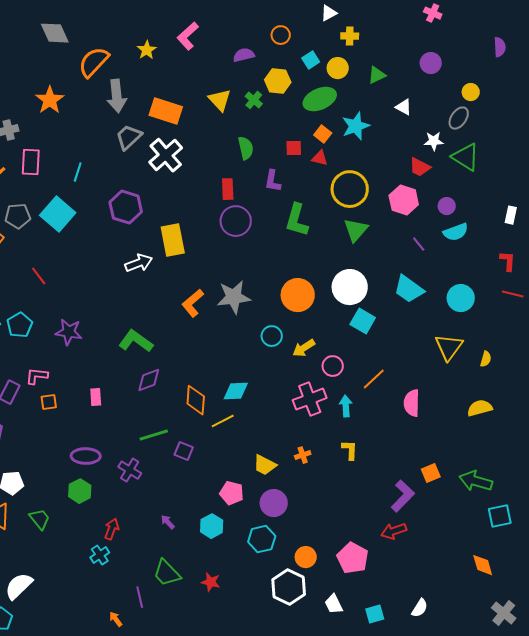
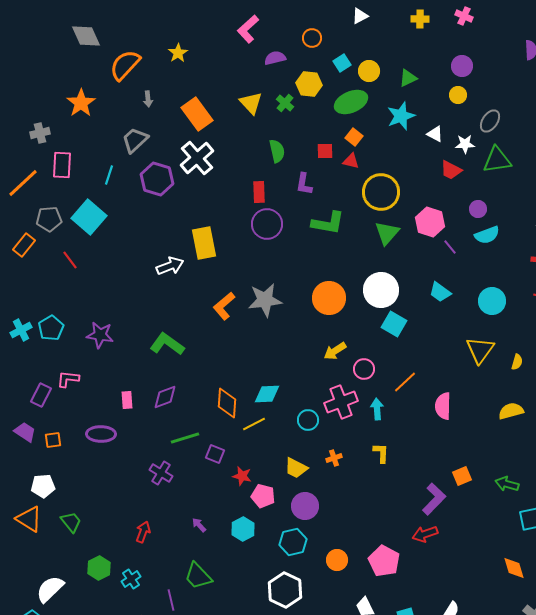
pink L-shape: (188, 36) -> (248, 29), moved
yellow cross: (350, 36) -> (420, 19), moved
yellow circle: (471, 92) -> (458, 95), moved
gray arrow: (117, 96) -> (148, 99), size x0.5
white triangle: (404, 107) -> (435, 134), moved
orange rectangle: (166, 111) -> (197, 114), turned 36
cyan star: (356, 126) -> (401, 116), moved
gray trapezoid: (129, 137) -> (135, 140), moved
green triangle: (466, 157) -> (497, 160), turned -40
pink hexagon: (404, 200) -> (430, 222), moved
purple hexagon: (126, 207) -> (157, 179), moved
green L-shape: (297, 220) -> (328, 223), turned -96
red line: (39, 276) -> (70, 260), moved
cyan trapezoid: (409, 289) -> (440, 292), size x0.7
cyan circle: (272, 336) -> (308, 420), moved
purple diamond: (149, 380) -> (165, 397), moved
orange square: (49, 402) -> (53, 440), moved
purple ellipse: (86, 456) -> (101, 434), moved
green arrow: (476, 481) -> (507, 484), size x0.7
green hexagon: (80, 491) -> (99, 568), moved
cyan cross: (100, 555) -> (131, 579), moved
red star: (211, 582) -> (242, 476), moved
white hexagon: (289, 587) -> (285, 590), moved

